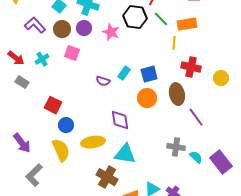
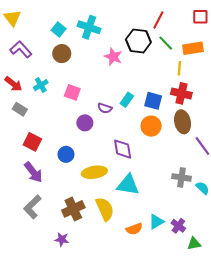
purple L-shape: (35, 25) -> (21, 49), moved
purple circle: (84, 28) -> (85, 123), moved
pink square: (72, 53) -> (72, 92), moved
red cross: (191, 67) -> (181, 93), moved
blue square: (149, 74) -> (153, 101), turned 30
red square: (53, 105) -> (32, 142), moved
purple arrow: (22, 143) -> (33, 172), moved
yellow semicircle: (61, 150) -> (105, 209), moved
brown cross: (107, 177) -> (73, 209), moved, turned 35

